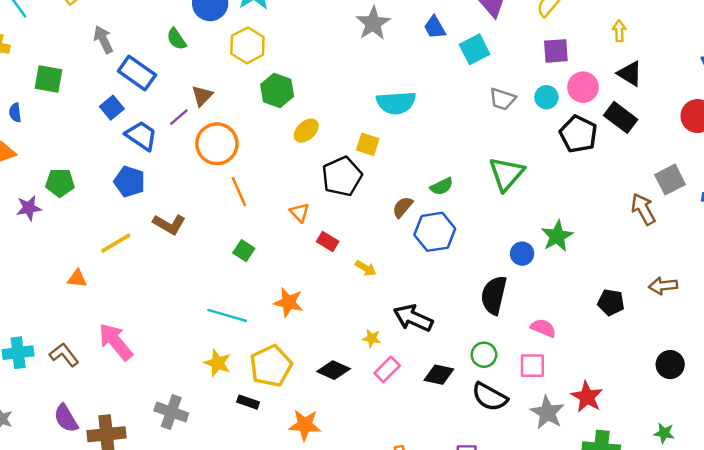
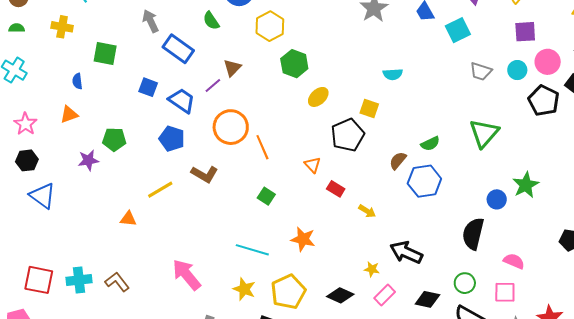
cyan semicircle: (396, 103) -> (393, 74), size x0.6
blue square: (112, 108) -> (148, 87), moved, turned -30
orange circle: (217, 144) -> (231, 127), moved
pink arrow: (116, 342) -> (187, 275), moved

